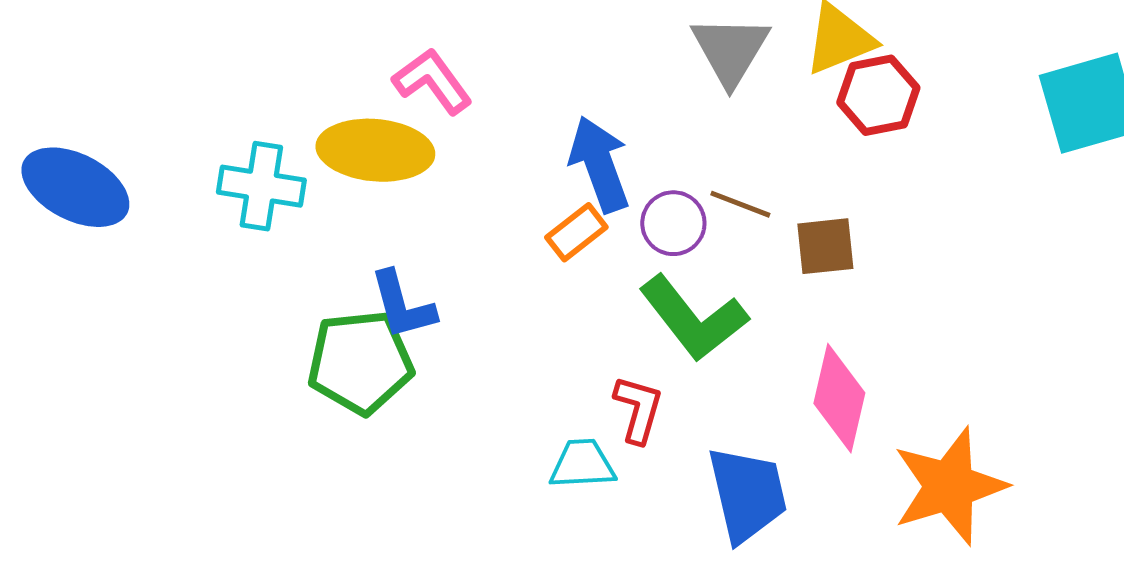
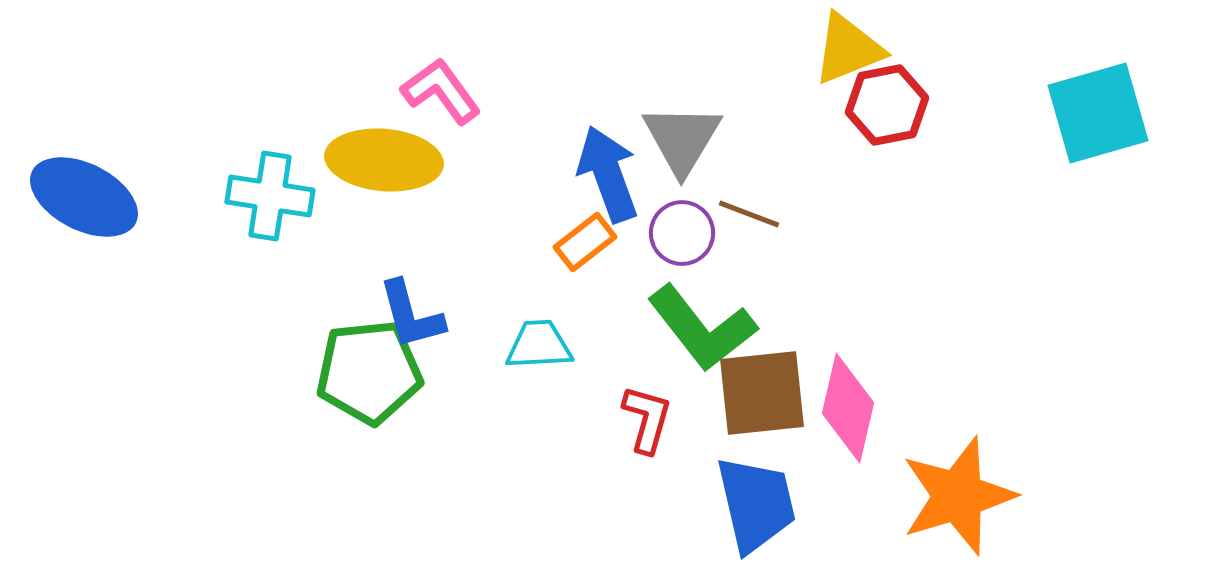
gray triangle: (730, 50) -> (682, 139), moved
brown square: (825, 246) -> (762, 393), moved, size x1.5
cyan trapezoid: (582, 464) -> (539, 345), moved

